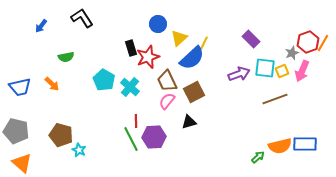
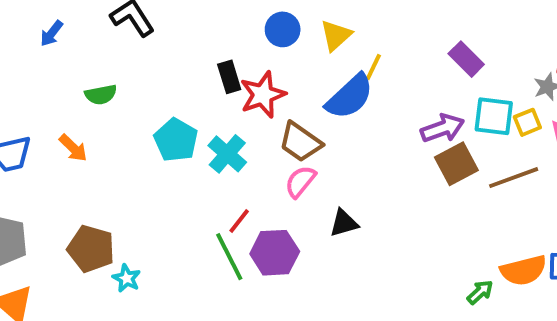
yellow triangle: (179, 38) -> (336, 35), moved
brown trapezoid: (167, 81) -> (300, 142), turned -30
brown square: (194, 92) -> (456, 164), moved
red line: (136, 121) -> (239, 221), turned 40

